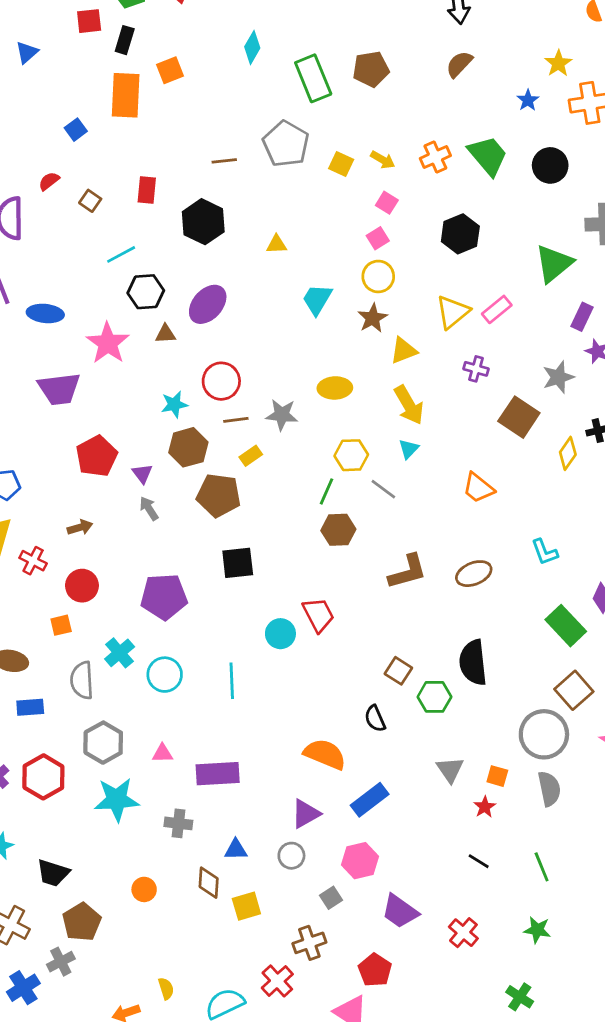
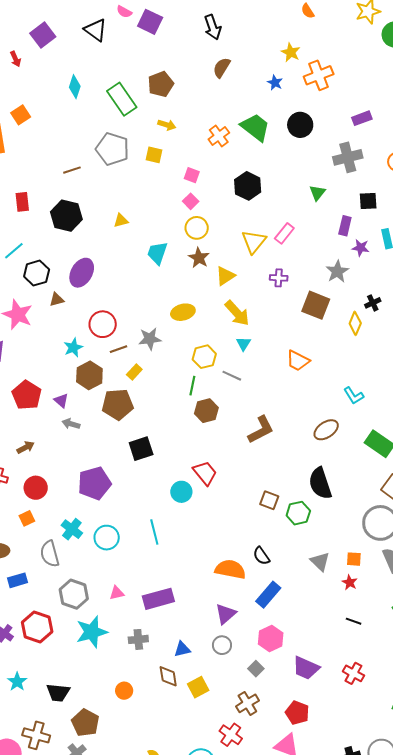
yellow arrow: (383, 160) -> (167, 125), moved
green triangle: (554, 263) -> (317, 193), size x0.6
gray arrow: (149, 508) -> (71, 424), turned -30
brown ellipse: (474, 574) -> (326, 430), moved
black semicircle: (375, 719) -> (261, 556), moved

